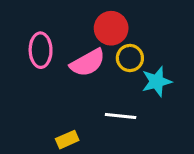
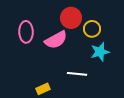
yellow circle: (130, 58) -> (92, 29), moved

